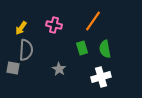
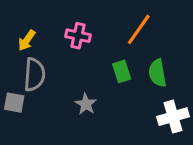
white cross: (101, 77) -> (173, 117), moved

